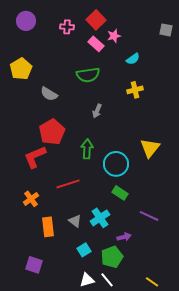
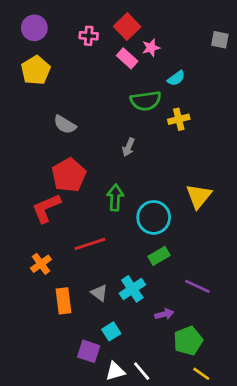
yellow pentagon: (21, 69) -> (36, 70), moved
green semicircle: (88, 75) -> (146, 101), moved
green rectangle: (120, 193) -> (159, 256), turned -63
green pentagon: (112, 257) -> (188, 341), moved
purple square: (34, 265) -> (89, 351), moved

